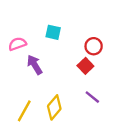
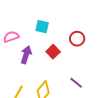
purple arrow: (35, 65) -> (26, 55), turned 48
red square: (85, 66) -> (53, 52), moved

